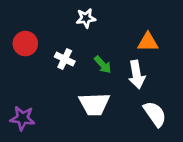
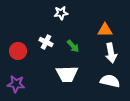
red circle: (25, 44) -> (18, 51), moved
white arrow: (137, 75) -> (111, 53), moved
white semicircle: (155, 114) -> (110, 81), turned -42

